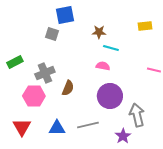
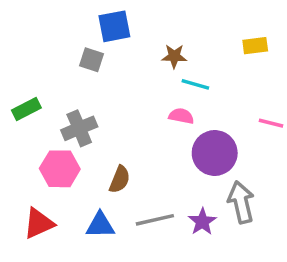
brown semicircle: (68, 88) -> (120, 179), moved
purple circle: (110, 96) -> (215, 153), moved
red triangle: (22, 127) -> (39, 223), turned 36
purple star: (123, 136) -> (202, 222), moved

